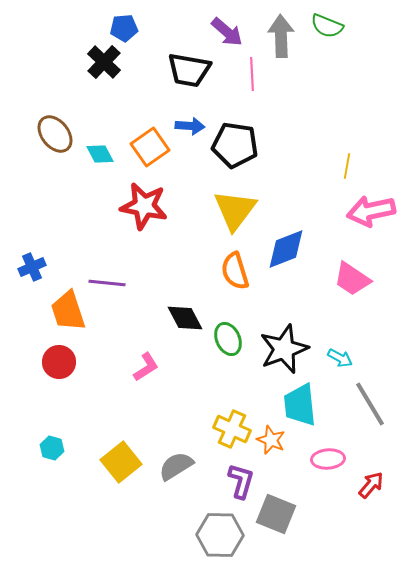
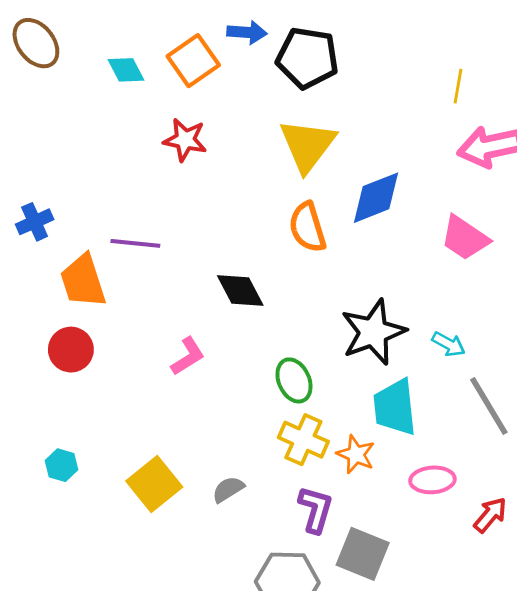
brown ellipse: (55, 134) -> (36, 43), moved
red star: (144, 206) -> (185, 140), size x0.7
green ellipse: (228, 339) -> (294, 380), moved
gray semicircle: (176, 466) -> (228, 489), size x0.7

